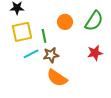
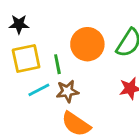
orange circle: (65, 22) -> (87, 44), size x1.5

